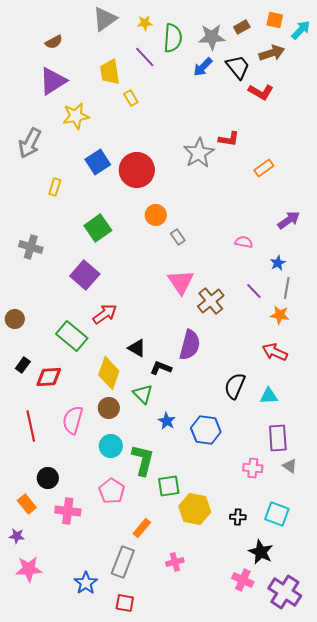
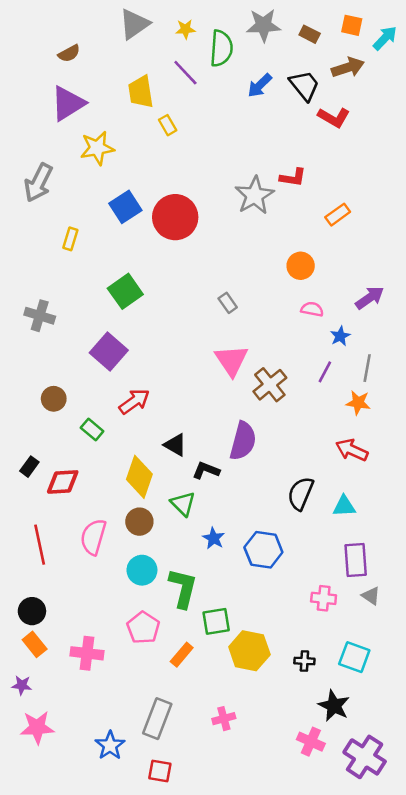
brown rectangle: (242, 27) -> (310, 34), turned 56
gray star: (212, 37) -> (263, 25), moved
orange circle: (156, 215) -> (301, 266), moved
purple arrow: (289, 220) -> (370, 298), moved
blue star: (278, 263) -> (340, 336), moved
purple line: (254, 291) -> (325, 372), turned 72
brown circle: (15, 319) -> (54, 399), moved
green rectangle: (72, 336) -> (92, 429), size x0.6
black circle: (48, 478) -> (32, 611), moved
orange rectangle: (142, 528) -> (182, 655), moved

